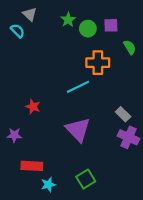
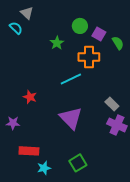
green star: (68, 20) -> (57, 43), moved
purple square: (111, 25) -> (99, 34), moved, turned 32

